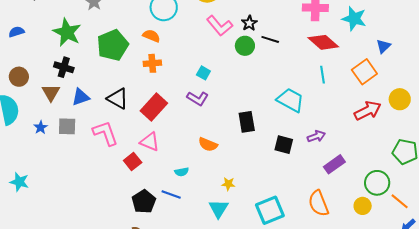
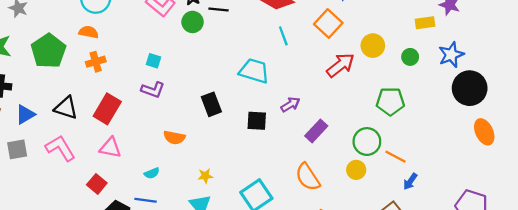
red square: (133, 161) -> (97, 184), moved

